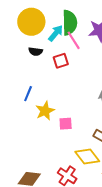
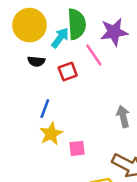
pink line: (74, 40) -> (94, 55), moved
blue line: (28, 94) -> (45, 109), moved

